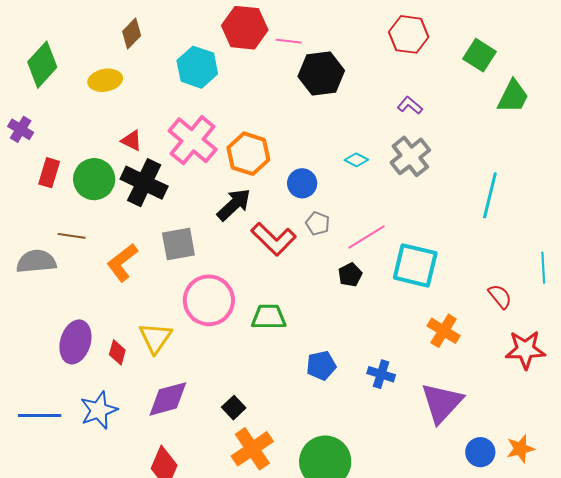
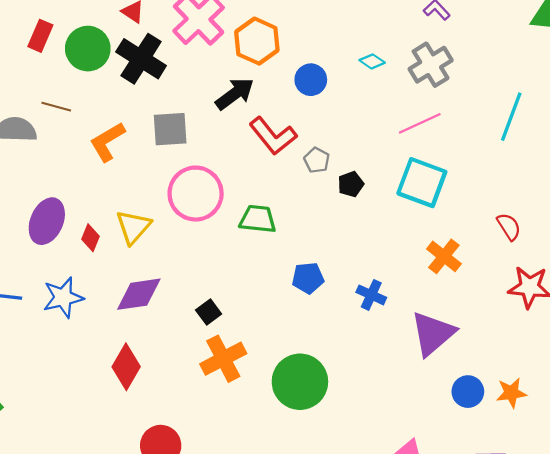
gray pentagon: (318, 223) -> (317, 160), moved
pink line: (367, 237) -> (420, 123), moved

